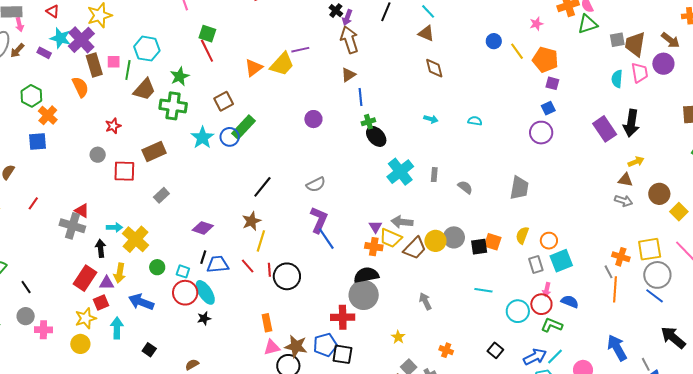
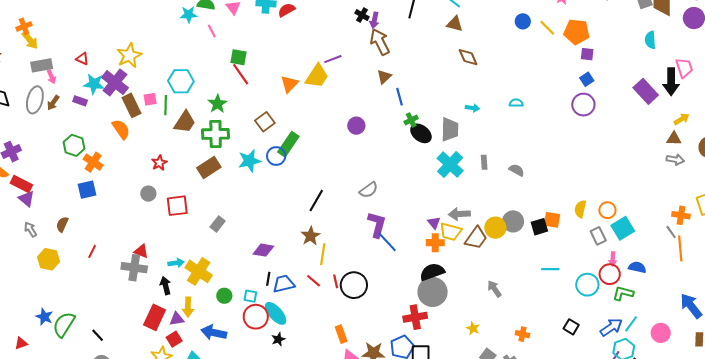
pink trapezoid: (640, 73) -> (684, 68), moved
cyan star: (202, 138) -> (249, 161), turned 30
brown rectangle: (154, 152) -> (209, 167), moved
gray trapezoid: (519, 188) -> (450, 129), moved

